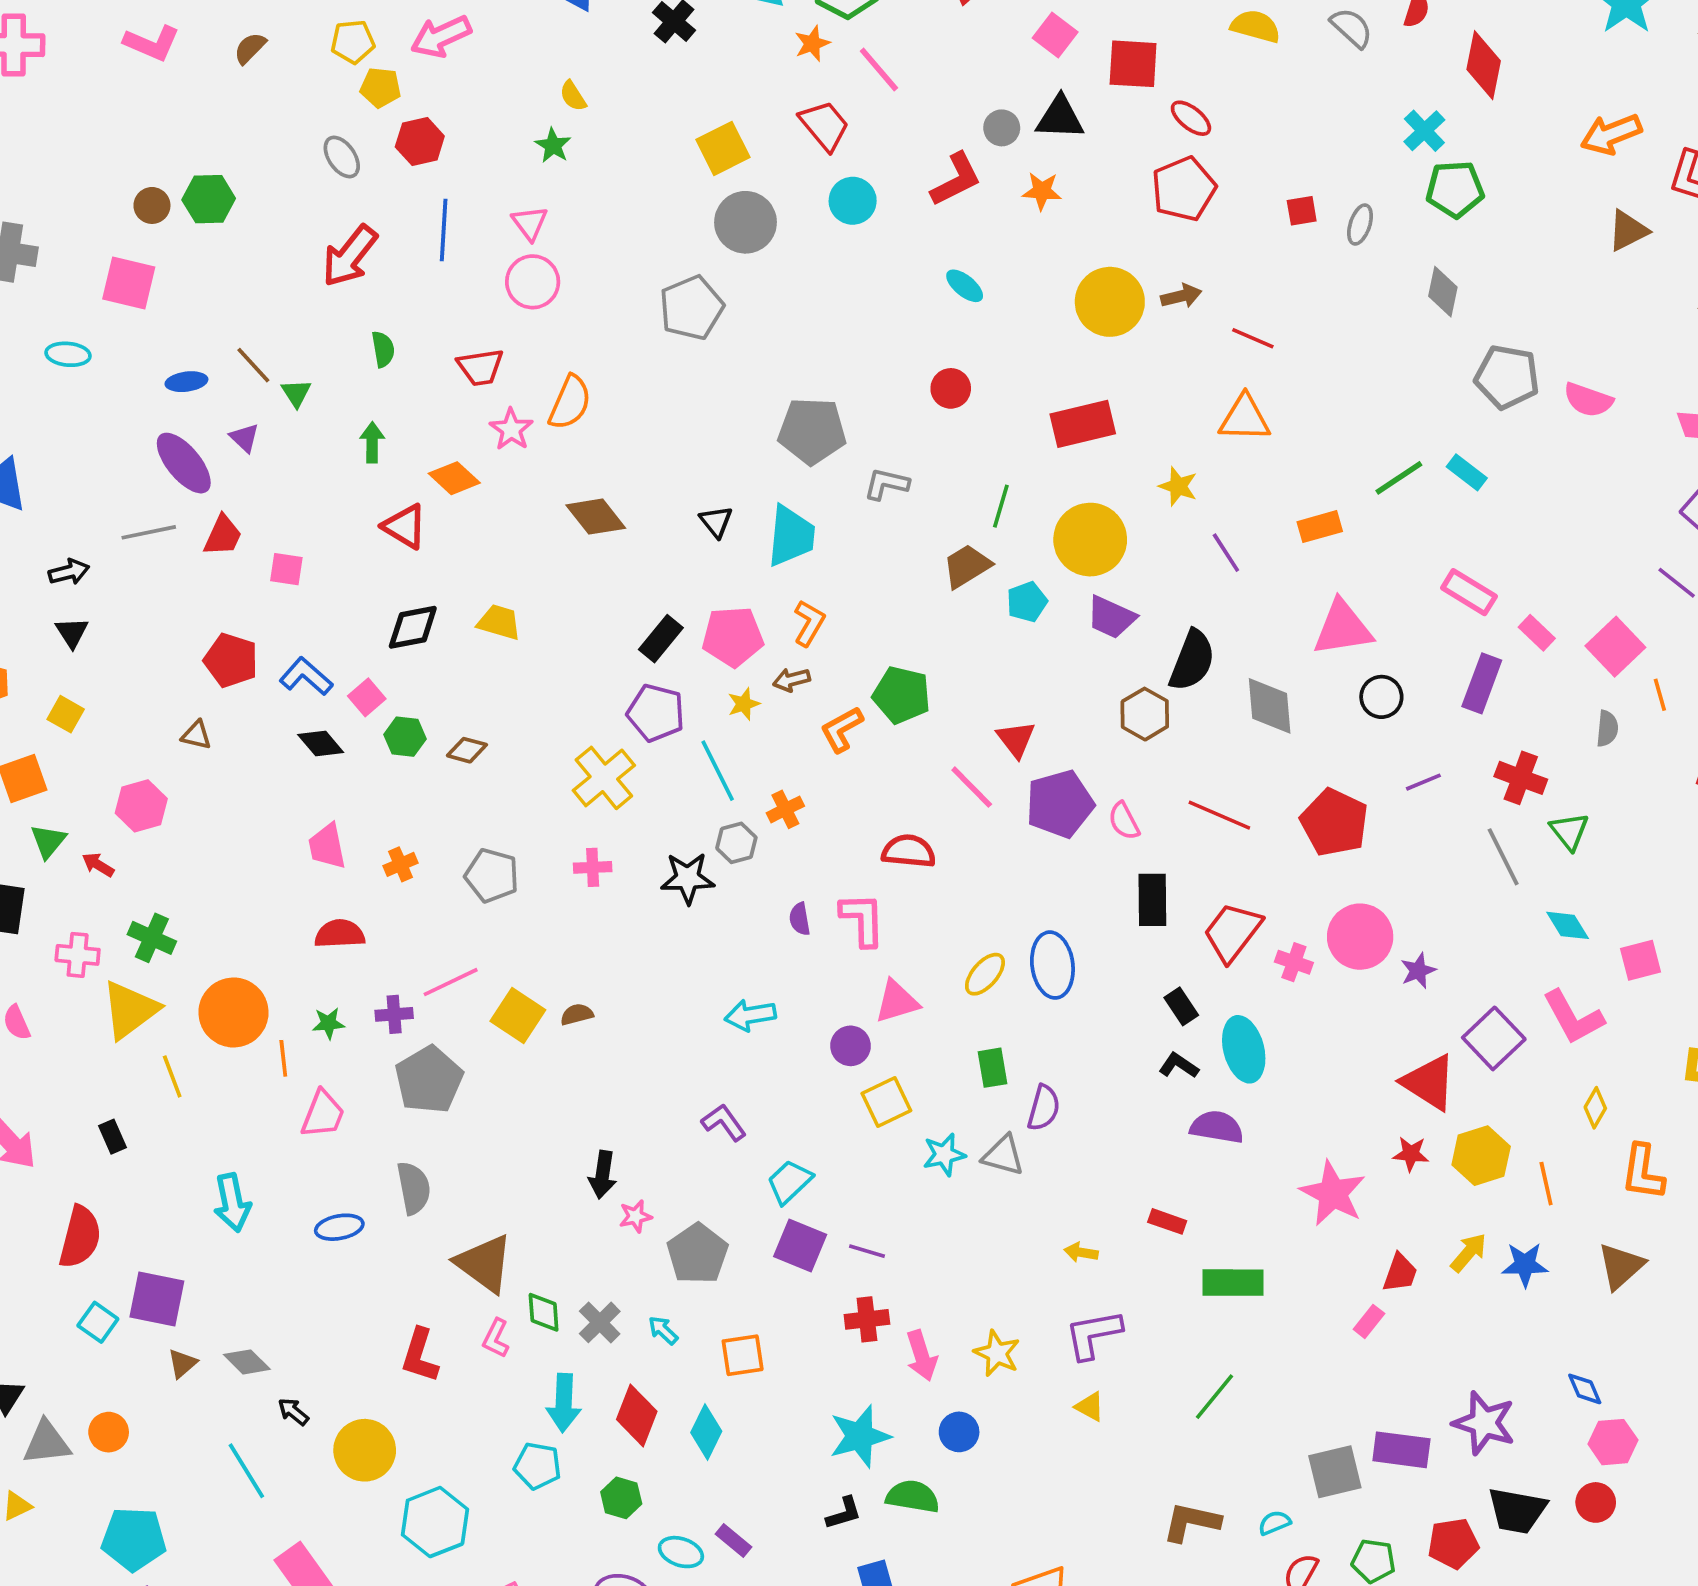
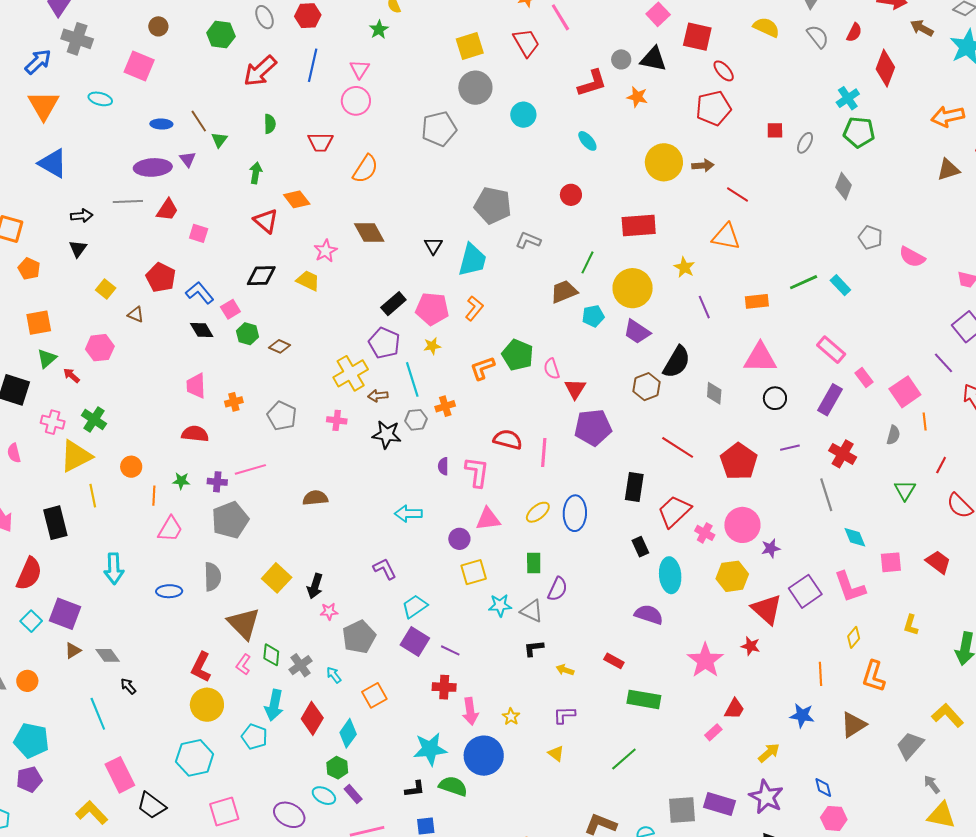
green hexagon: (209, 199) -> (221, 35), moved
cyan circle: (853, 201) -> (523, 115), moved
gray pentagon: (1507, 377) -> (870, 237), size x0.7
pink star: (511, 429) -> (326, 251), moved
purple ellipse: (184, 463) -> (153, 167), turned -63
brown arrow: (792, 680) -> (378, 396), moved
gray diamond: (1270, 706) -> (714, 393), size x0.7
yellow square: (66, 714) -> (106, 289), moved
pink line: (972, 787) -> (544, 452), moved, turned 40
pink semicircle: (1124, 821) -> (552, 369), moved
green triangle: (1569, 831) -> (905, 490), moved
orange circle: (233, 1012) -> (131, 467), size x0.6
brown semicircle: (577, 1014) -> (315, 498), size x1.4
yellow square: (518, 1015) -> (277, 578), moved
black L-shape: (1179, 1066) -> (534, 648), moved, turned -50
black rectangle: (112, 1137) -> (55, 523), size x1.8
yellow hexagon: (1481, 1156) -> (732, 576), moved
yellow arrow: (1469, 1253) -> (769, 753), moved
purple L-shape: (1093, 1334) -> (564, 715), size x0.7
yellow star: (997, 1353) -> (511, 717), size x0.7
orange square: (743, 1355) -> (374, 695), turned -30
blue circle: (959, 1432) -> (484, 756), size x1.8
yellow circle: (365, 1450) -> (207, 705), moved
green hexagon: (621, 1498) -> (337, 768), moved

